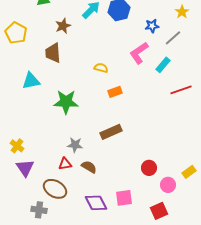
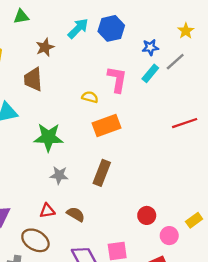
pink L-shape: (139, 53) -> (117, 79), moved, turned 135
cyan rectangle: (163, 65) -> (150, 73), moved
orange rectangle: (115, 92) -> (106, 125), size x1.6
brown rectangle: (111, 132) -> (102, 173), turned -45
gray star: (75, 145) -> (59, 175), moved

